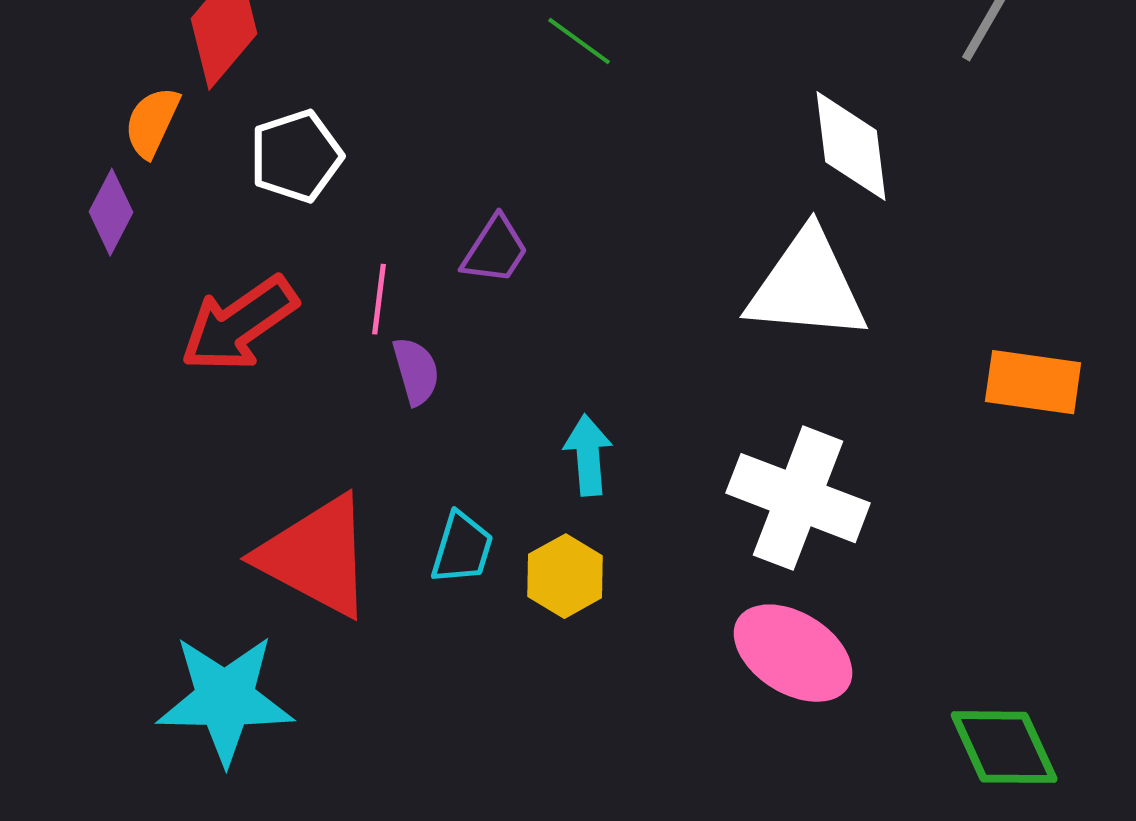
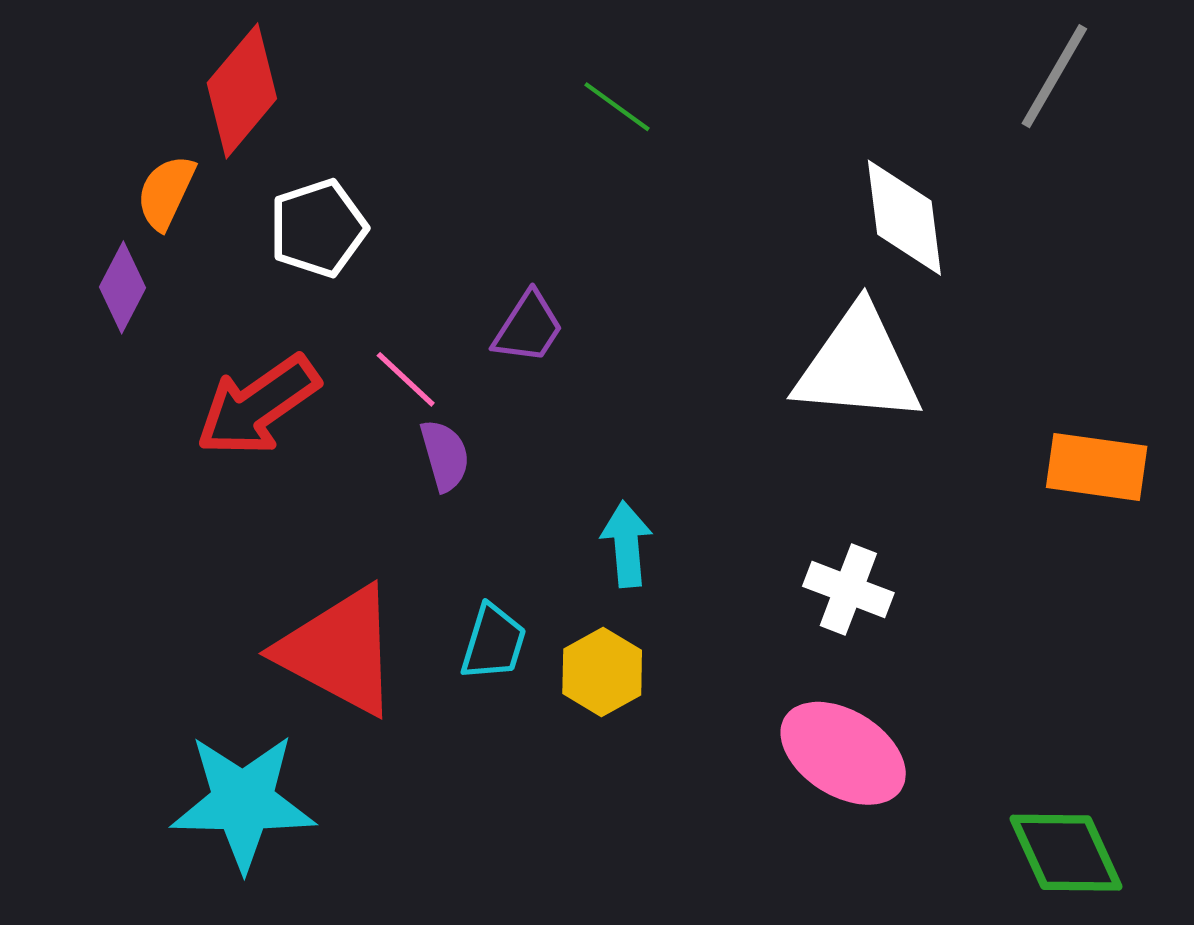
pink line: (379, 299) -> (406, 379), turned -54
white cross: (798, 498) -> (848, 590), size x0.6

